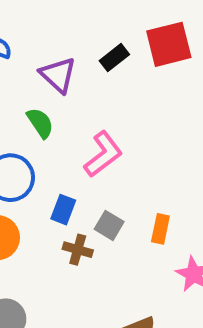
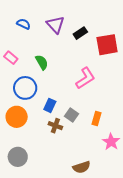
red square: (169, 44) -> (107, 45), moved
purple triangle: (58, 75) -> (55, 25), moved
pink L-shape: (103, 154) -> (85, 78), moved

